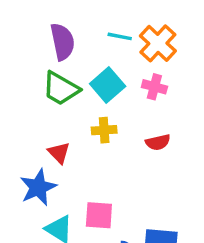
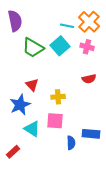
cyan line: (120, 36) -> (67, 26), moved
purple semicircle: (62, 42) -> (15, 21), moved
yellow cross: (104, 130) -> (58, 97), moved

